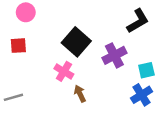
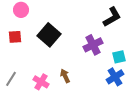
black square: (76, 42) -> (49, 35), moved
pink cross: (64, 71) -> (41, 82), moved
gray line: (13, 97) -> (11, 79), turned -42

